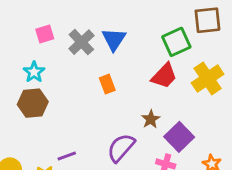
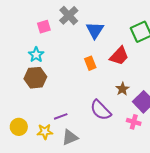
gray cross: (81, 42) -> (69, 15), moved
red trapezoid: (164, 76) -> (119, 56), moved
purple semicircle: (121, 148) -> (101, 110), turned -85

